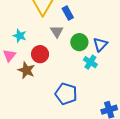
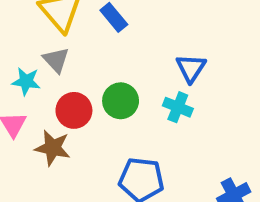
gray triangle: (57, 32) -> (56, 60), moved
green circle: (79, 42) -> (121, 101), moved

